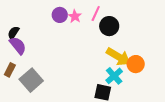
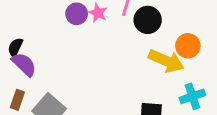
orange circle: (136, 64) -> (188, 46), moved
cyan cross: (114, 76) -> (192, 96), moved, turned 30

